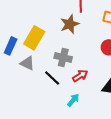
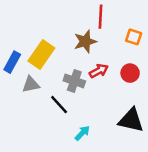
gray triangle: (27, 63) -> (31, 84), turned -42
red arrow: (80, 76) -> (99, 71), moved

